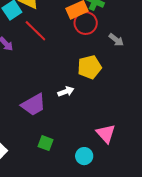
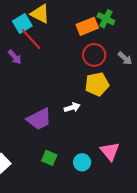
red circle: (86, 23) -> (94, 55), moved
red line: (35, 31) -> (31, 39), moved
cyan circle: (84, 156) -> (82, 162), moved

